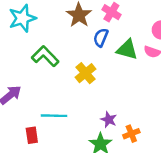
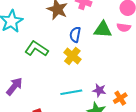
blue semicircle: (101, 37) -> (75, 35), moved
cyan line: (54, 116) -> (71, 92), moved

